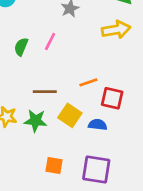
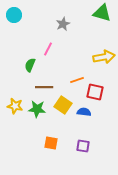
yellow arrow: (116, 30) -> (104, 57), moved
green semicircle: (21, 47) -> (30, 65), moved
purple square: (96, 169) -> (83, 146), size x0.6

